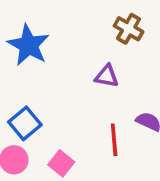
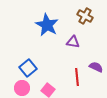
blue star: (28, 45) -> (47, 25), moved

